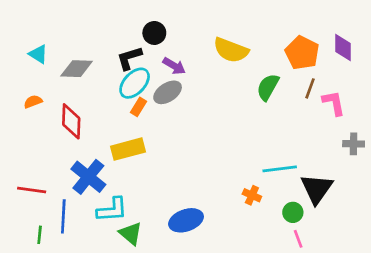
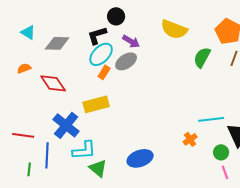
red diamond: (71, 121) -> (53, 83), turned -36
orange cross: (252, 195) -> (190, 139), turned 32

